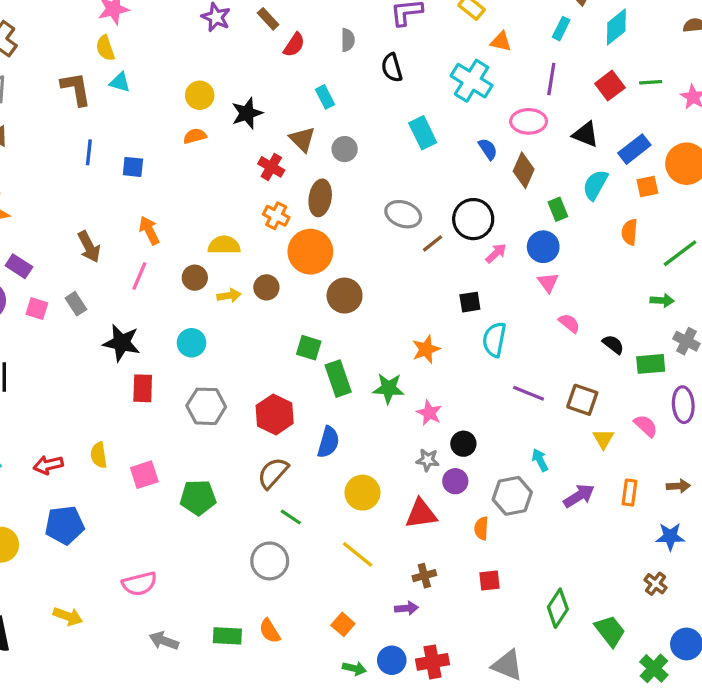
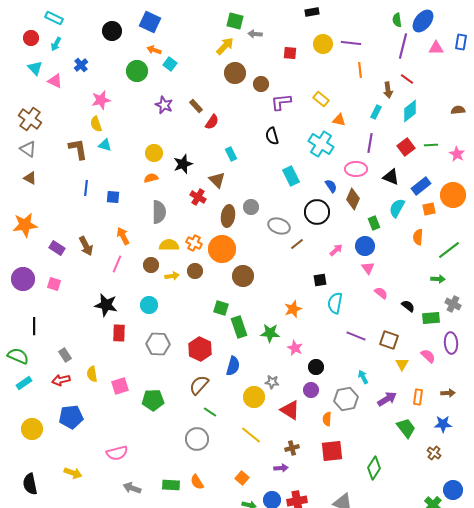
gray semicircle: (348, 40) -> (159, 212), moved, size x1.6
gray circle: (345, 149) -> (251, 207), moved
orange cross: (276, 216) -> (194, 243), moved
black circle: (473, 219) -> (317, 212), moved
purple rectangle: (19, 266) -> (57, 248), moved
gray rectangle: (76, 304) -> (65, 355), moved
gray star: (428, 460) -> (272, 382), moved
red triangle: (421, 514) -> (290, 410), turned 40
red square: (489, 580) -> (332, 451), size x1.6
green trapezoid: (610, 631) -> (406, 428), moved

